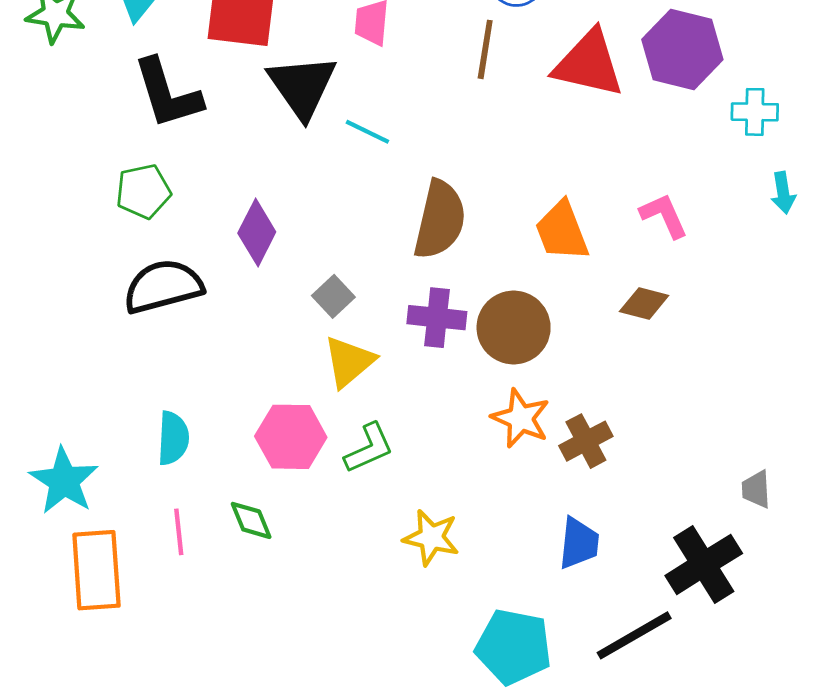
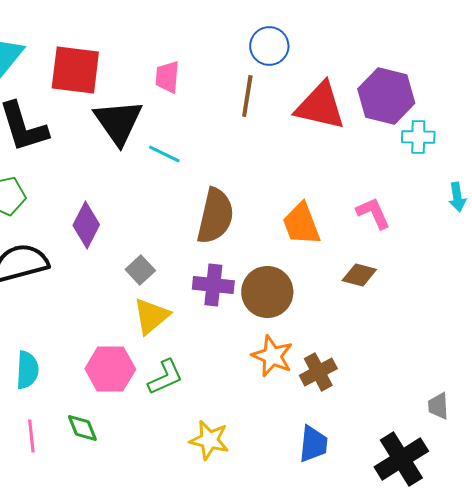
cyan cross: (755, 112) -> (418, 137), moved

